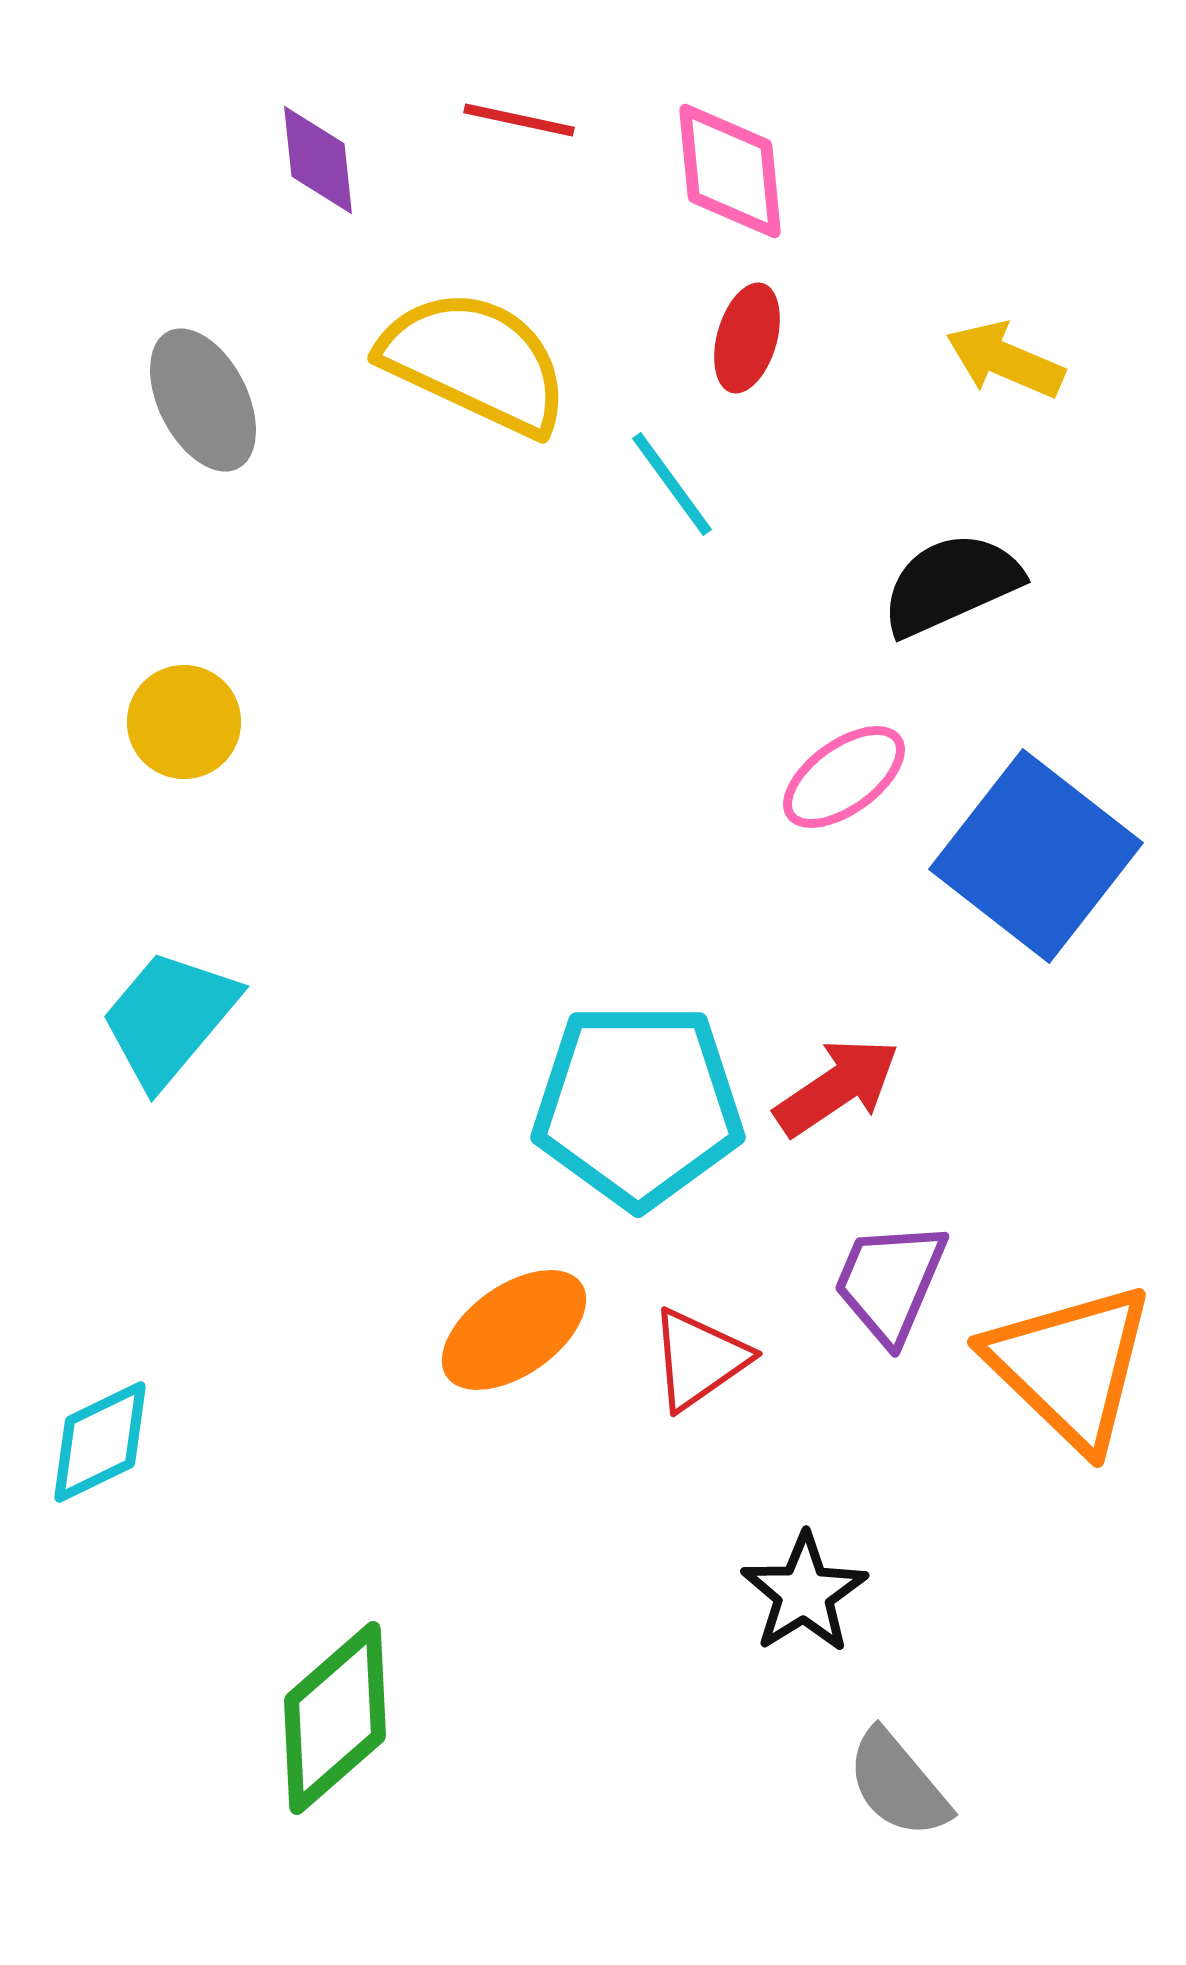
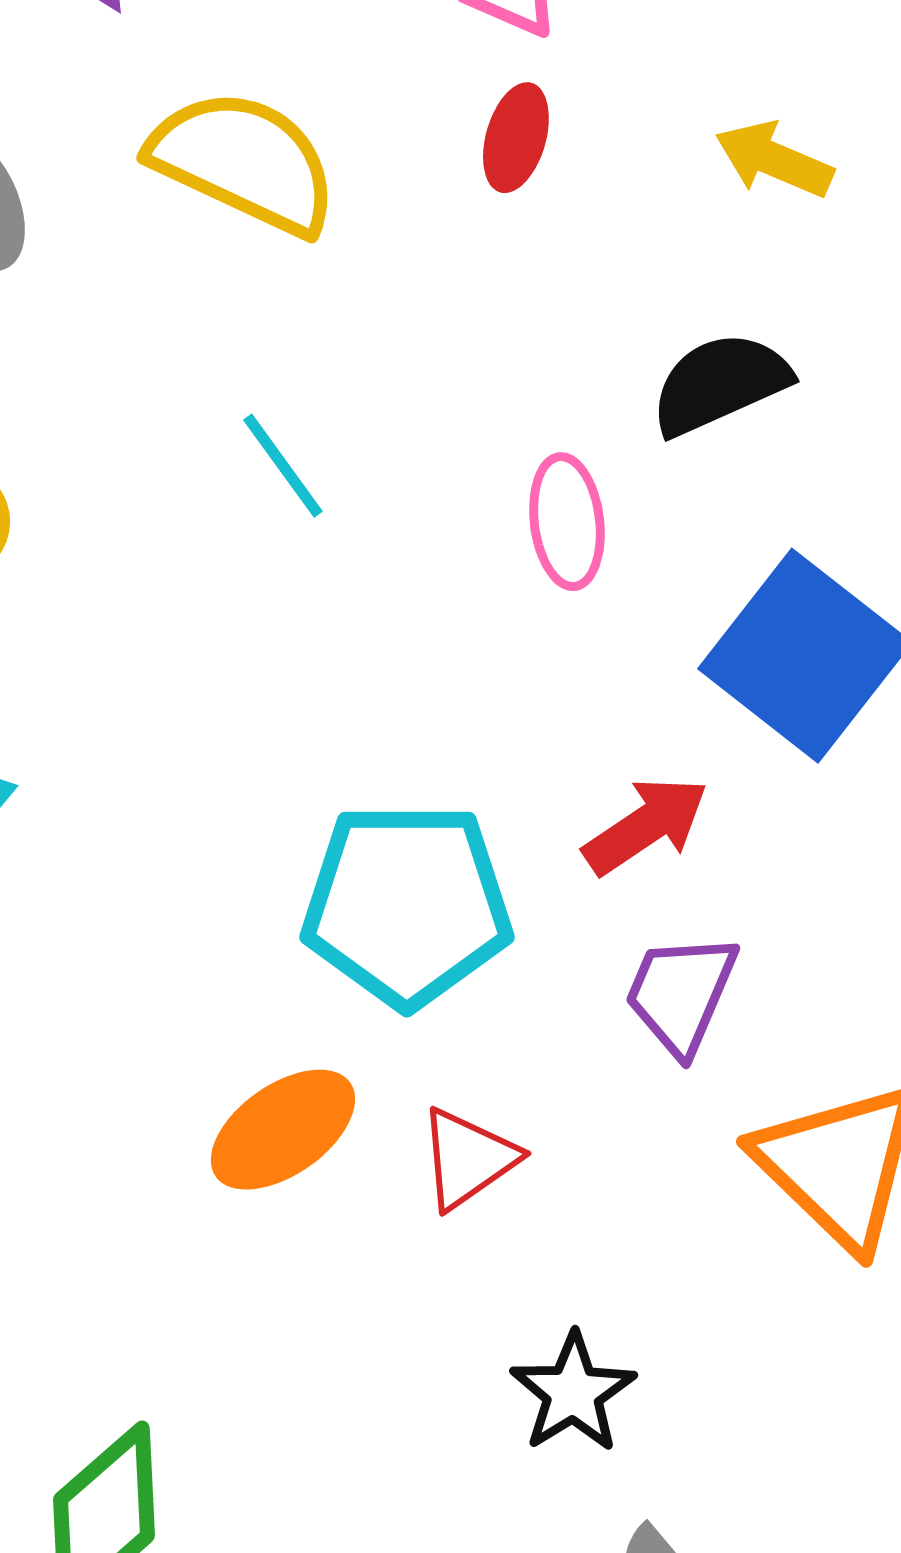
cyan line: (672, 484) -> (283, 466), moved
pink ellipse: (844, 777) -> (567, 522), moved, turned -61
red arrow: (837, 1087) -> (646, 826), moved
purple trapezoid: (890, 1282) -> (681, 994), moved

